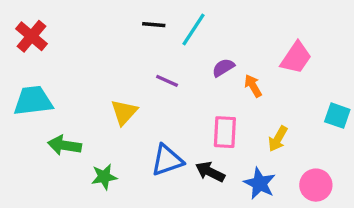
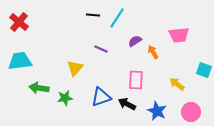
pink trapezoid: (296, 58) -> (179, 35), turned 50
yellow arrow: (278, 139) -> (177, 84), moved, turned 98
green star: (104, 177) -> (65, 98), moved

